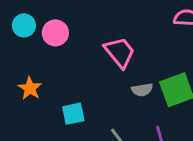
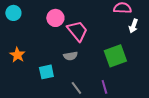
pink circle: (55, 33) -> (55, 18), moved
gray semicircle: (142, 90) -> (70, 56), moved

